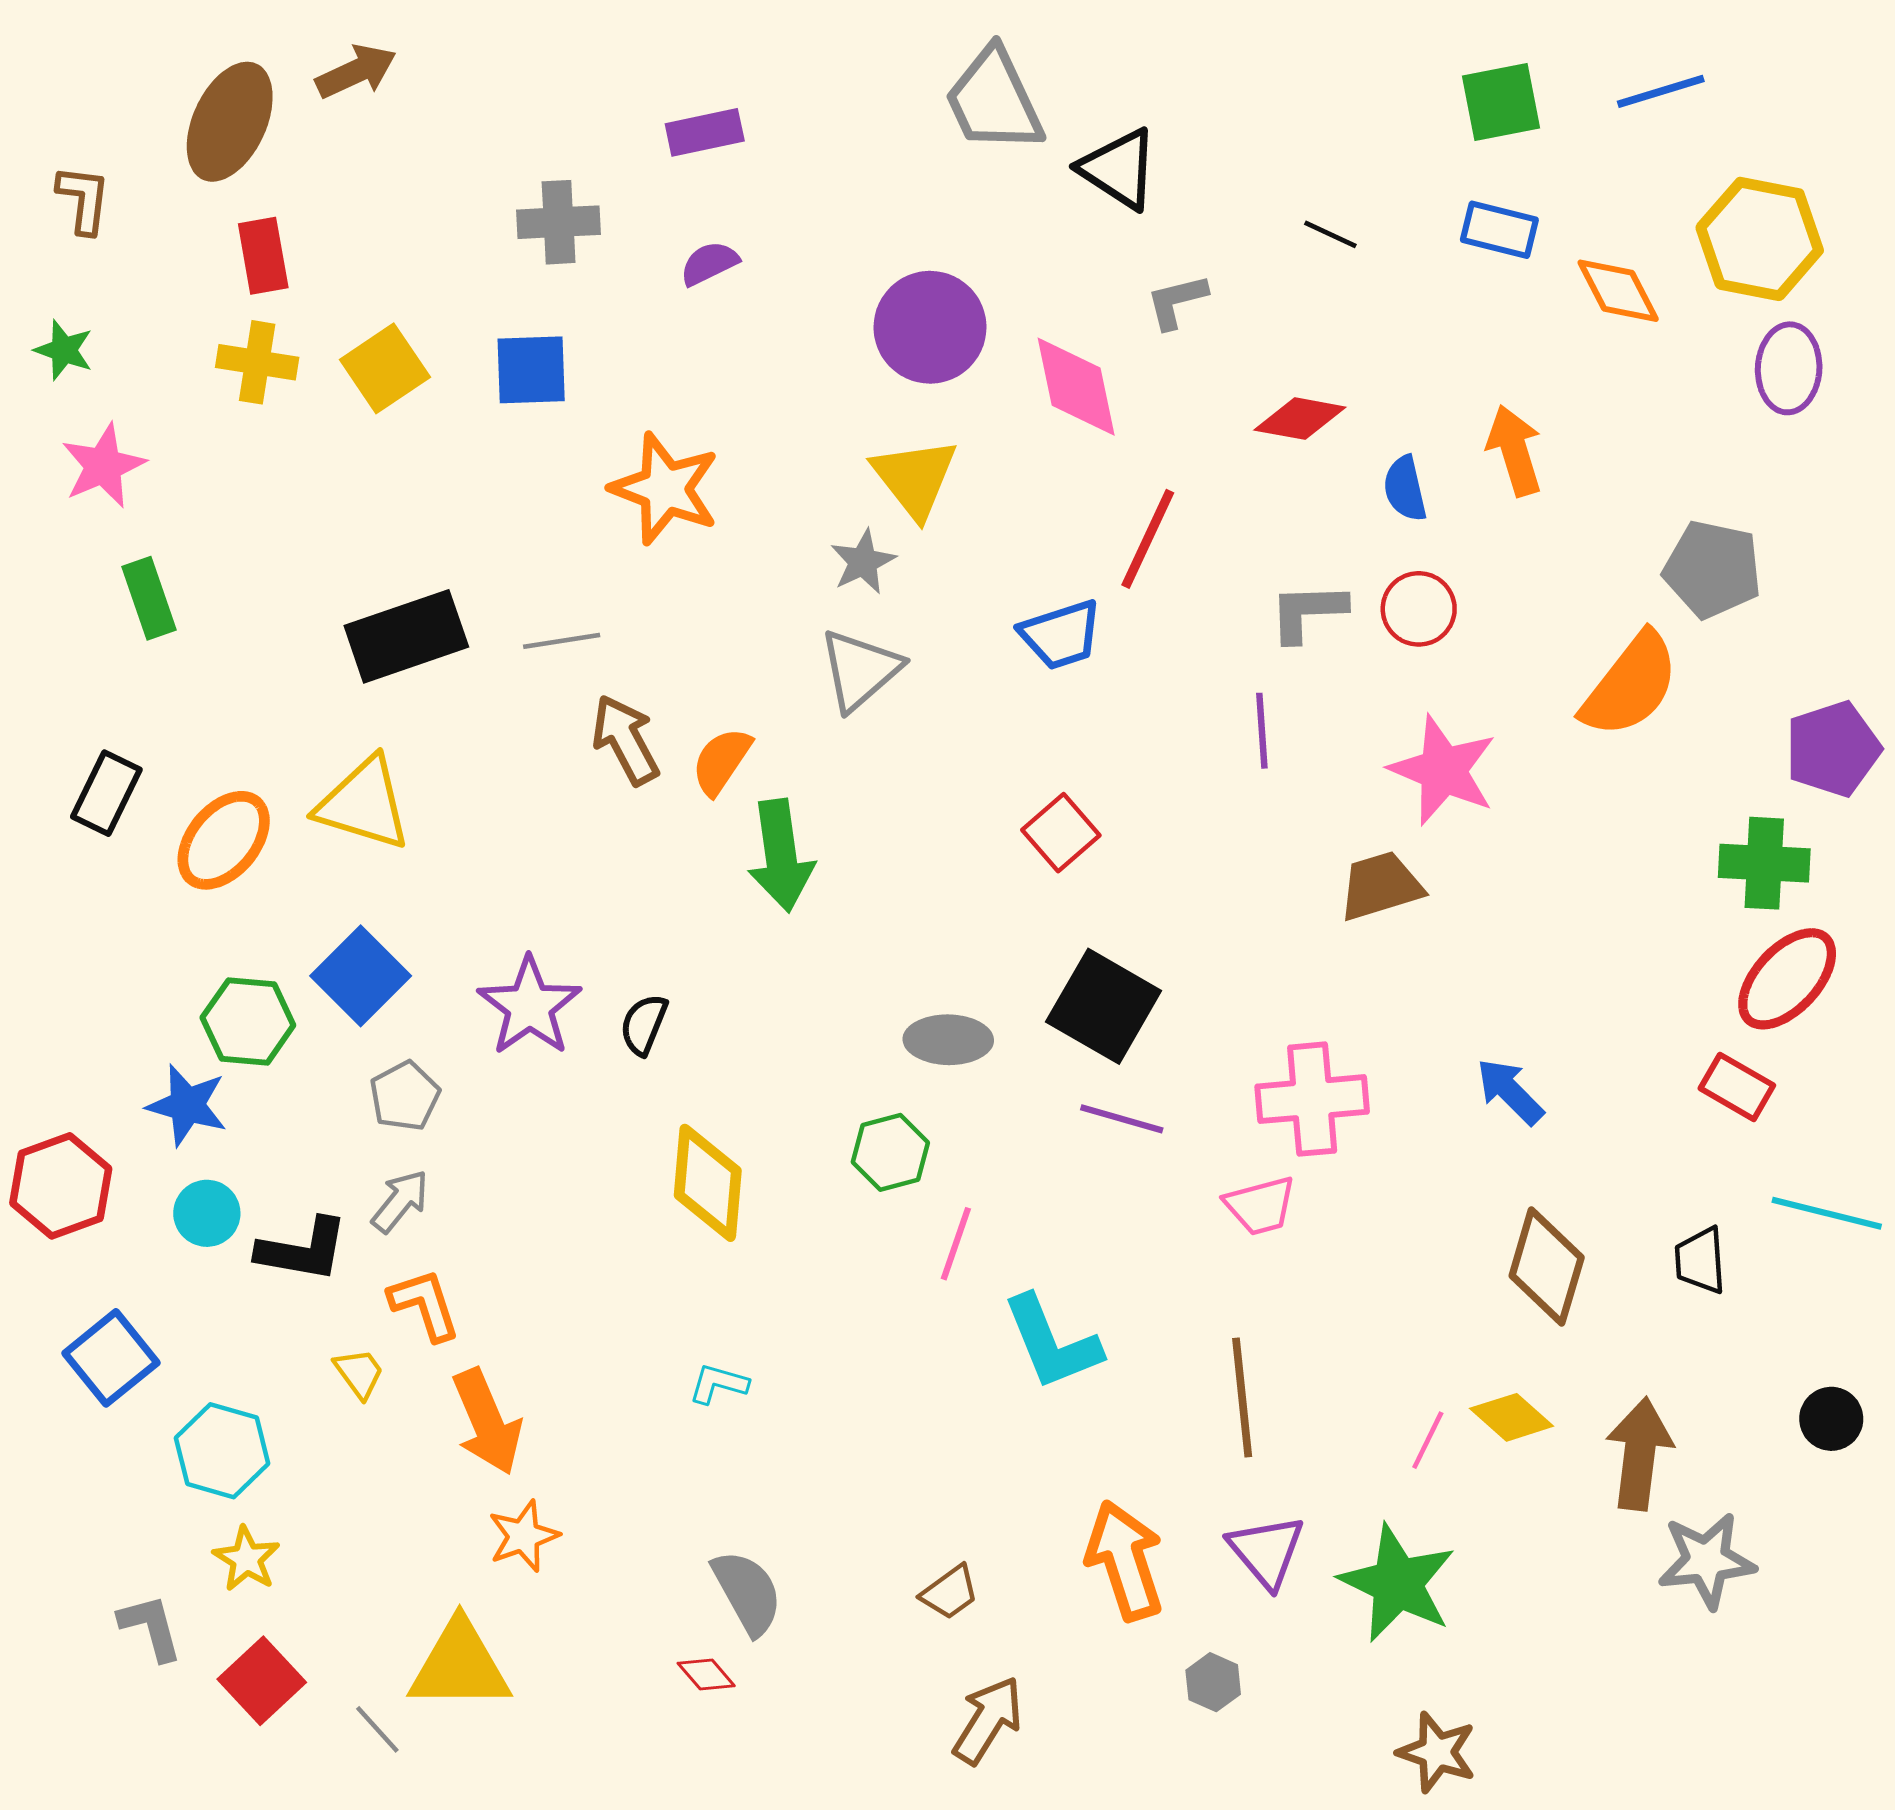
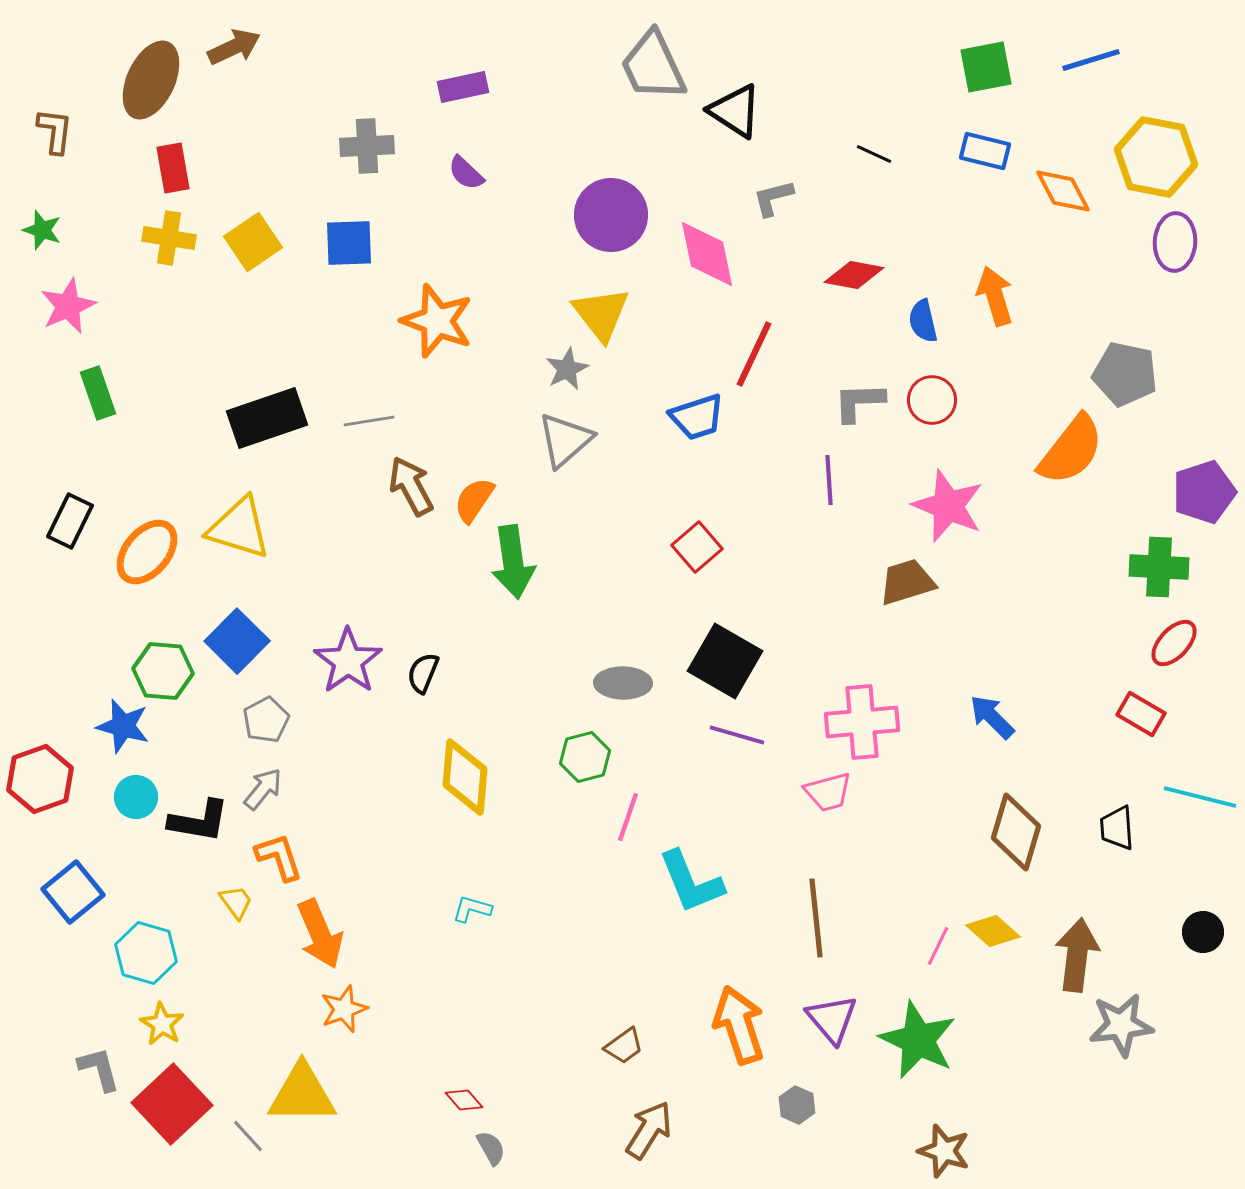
purple semicircle: (709, 263) -> (466, 173), turned -111
red ellipse: (1787, 979) -> (1174, 643), size x0.7
gray semicircle: (747, 1592) -> (491, 1148), moved, size x0.6
red square: (262, 1681) -> (172, 1104), size x1.4

